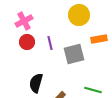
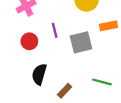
red circle: (27, 42) -> (29, 41), moved

